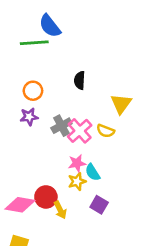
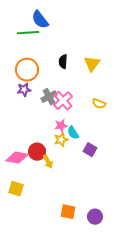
orange circle: (33, 91) -> (27, 70), size x1.5
yellow triangle: (121, 104) -> (92, 64), moved
yellow semicircle: (106, 131) -> (99, 104), moved
purple square: (99, 205) -> (90, 150), moved

